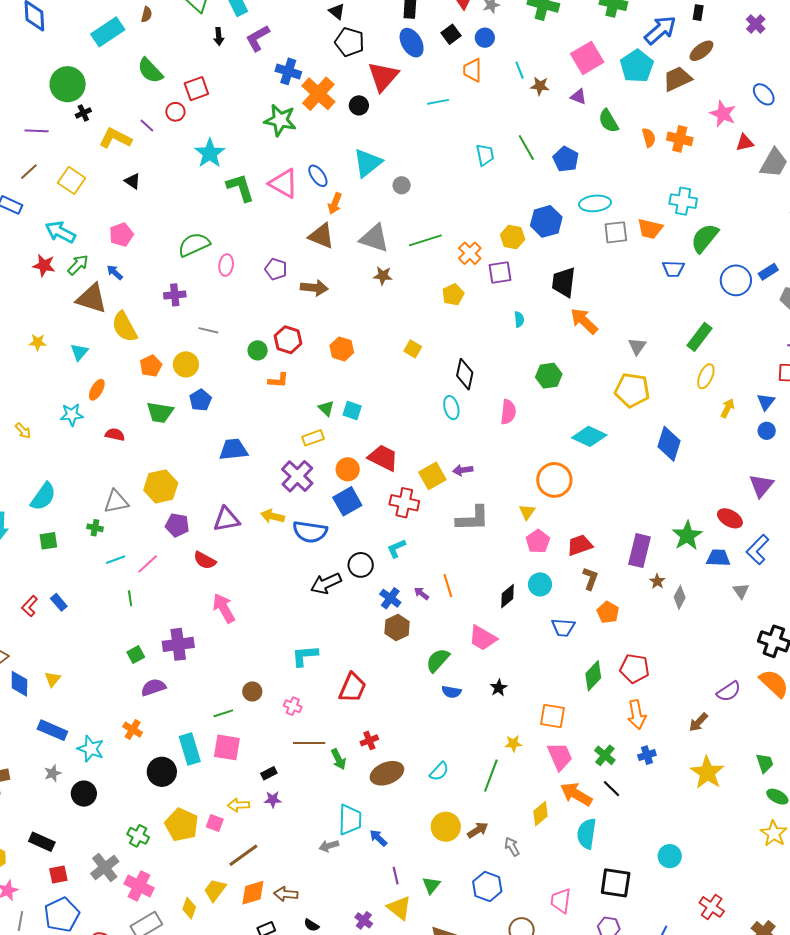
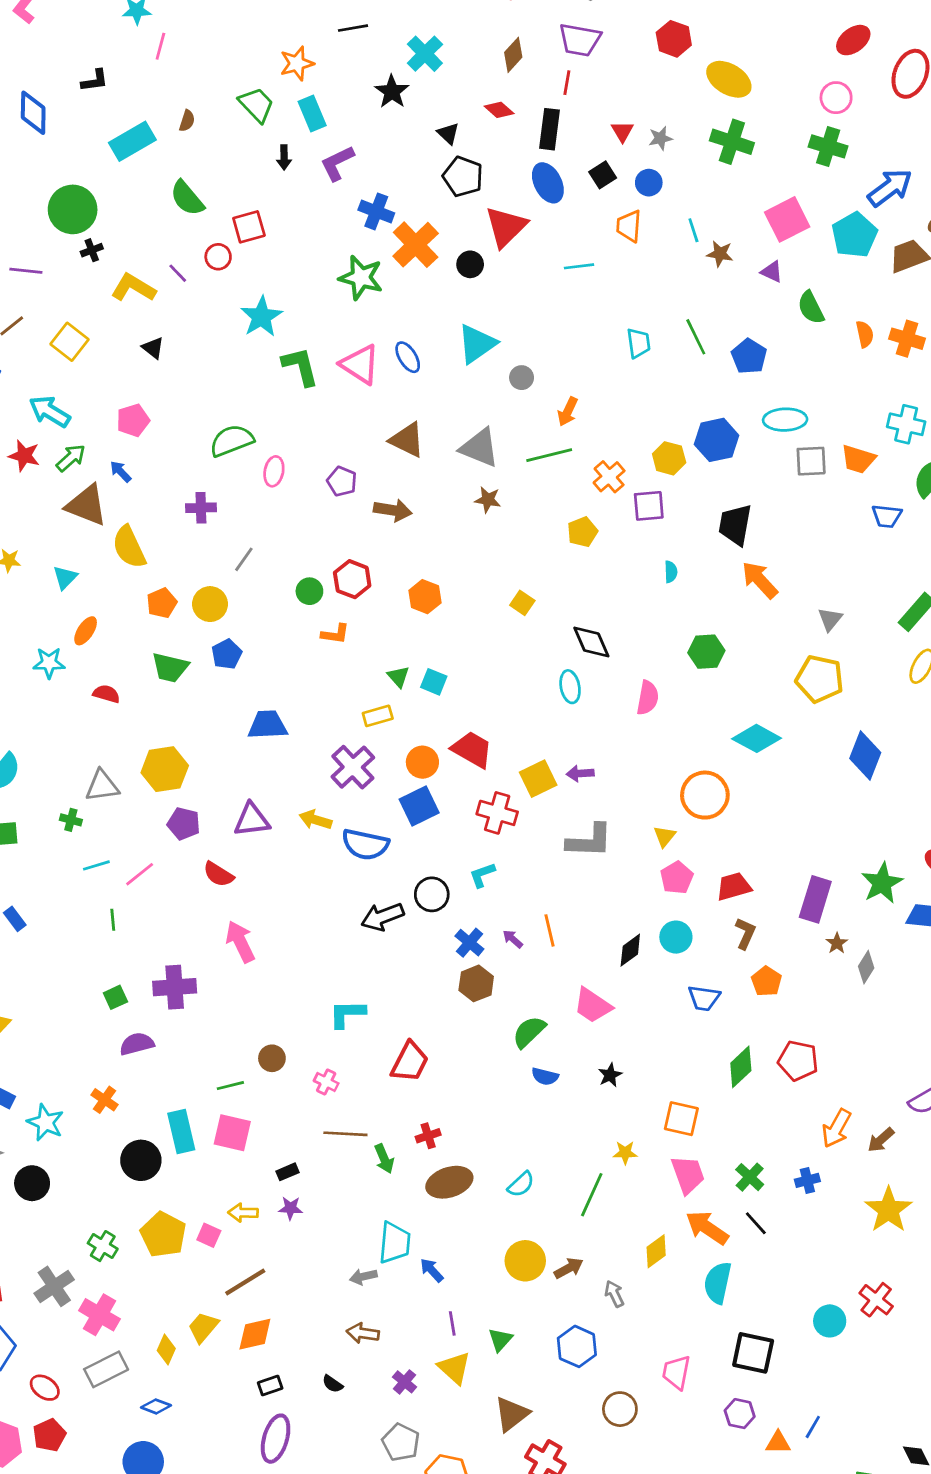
orange arrow: (335, 204) -> (568, 412), moved
gray line: (208, 330) -> (244, 559), turned -72
black diamond: (465, 374) -> (591, 642), turned -40
orange arrow: (637, 715) -> (836, 1128), moved, turned 36
brown arrow: (286, 894) -> (363, 1333), moved
red cross: (712, 907) -> (876, 1300), moved

